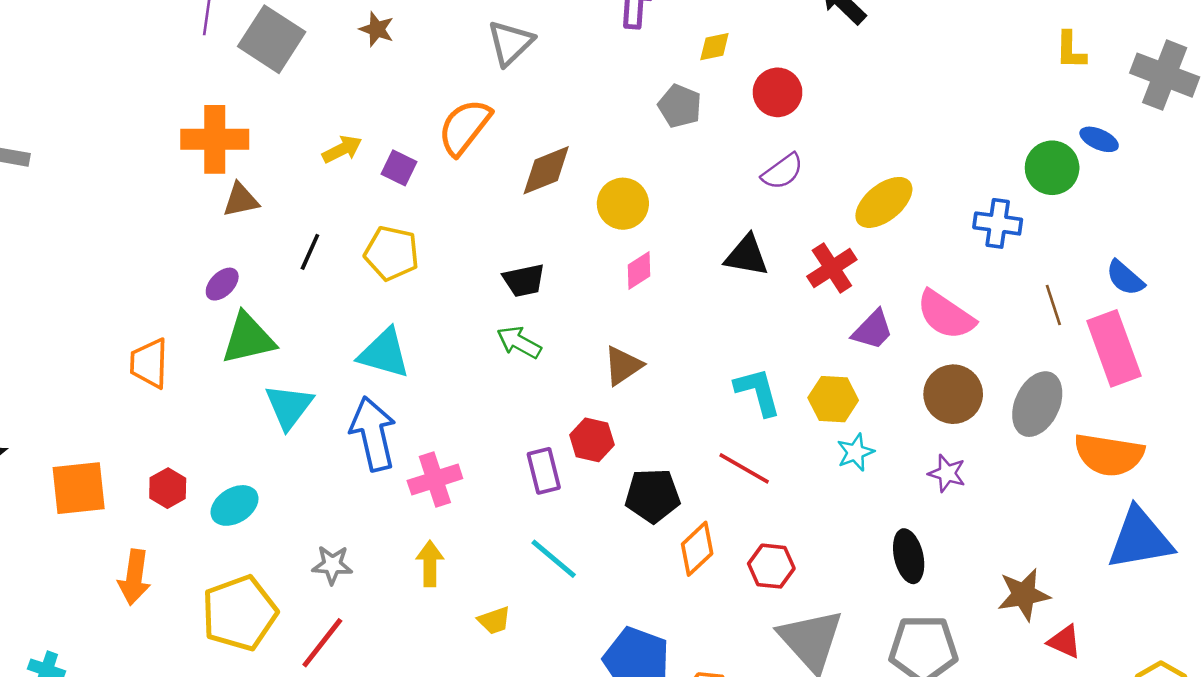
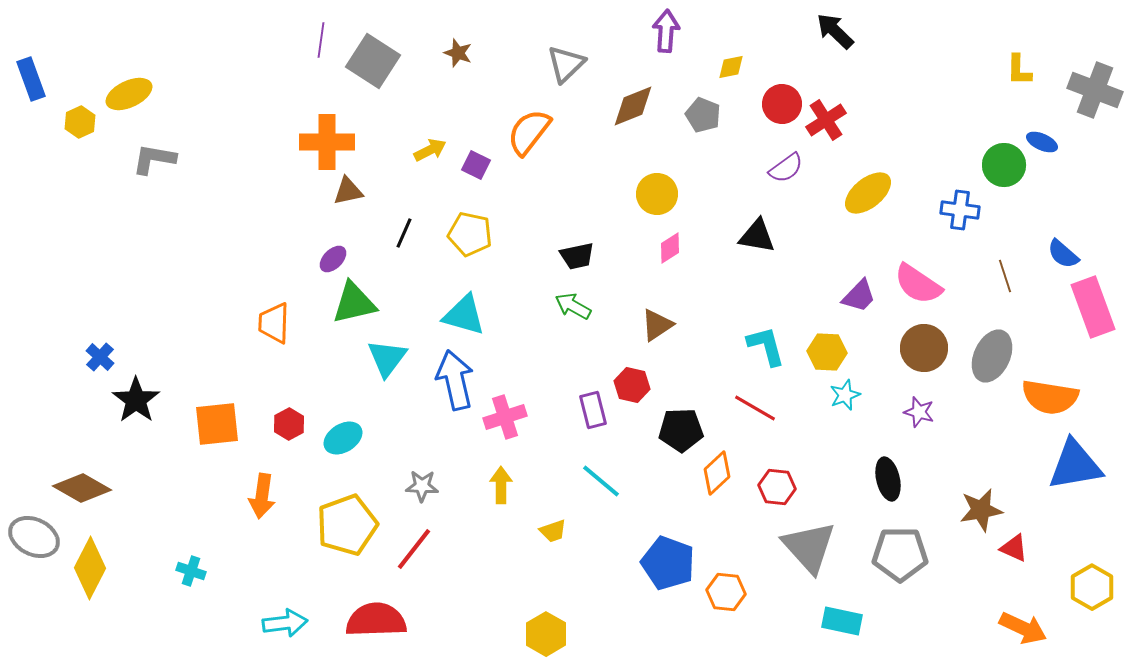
brown diamond: (546, 170) -> (633, 106), moved
red cross: (832, 268) -> (826, 120), moved
pink rectangle: (1114, 348) -> (1093, 307), moved

